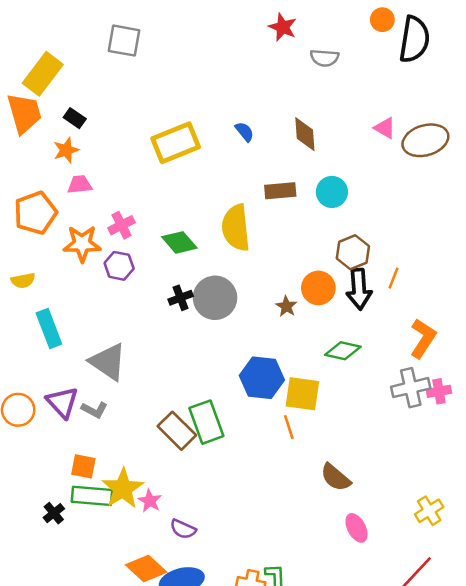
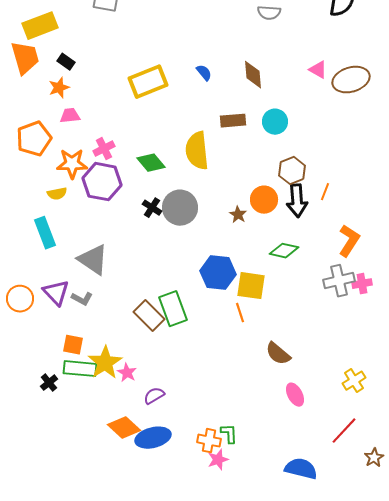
yellow rectangle: (43, 74) -> (40, 26), turned 32
purple hexagon: (119, 266) -> (102, 182), size x1.6
yellow semicircle: (23, 281) -> (57, 194), moved
black cross: (181, 298) -> (152, 208), turned -36
purple semicircle: (183, 529) -> (154, 396), turned 125

